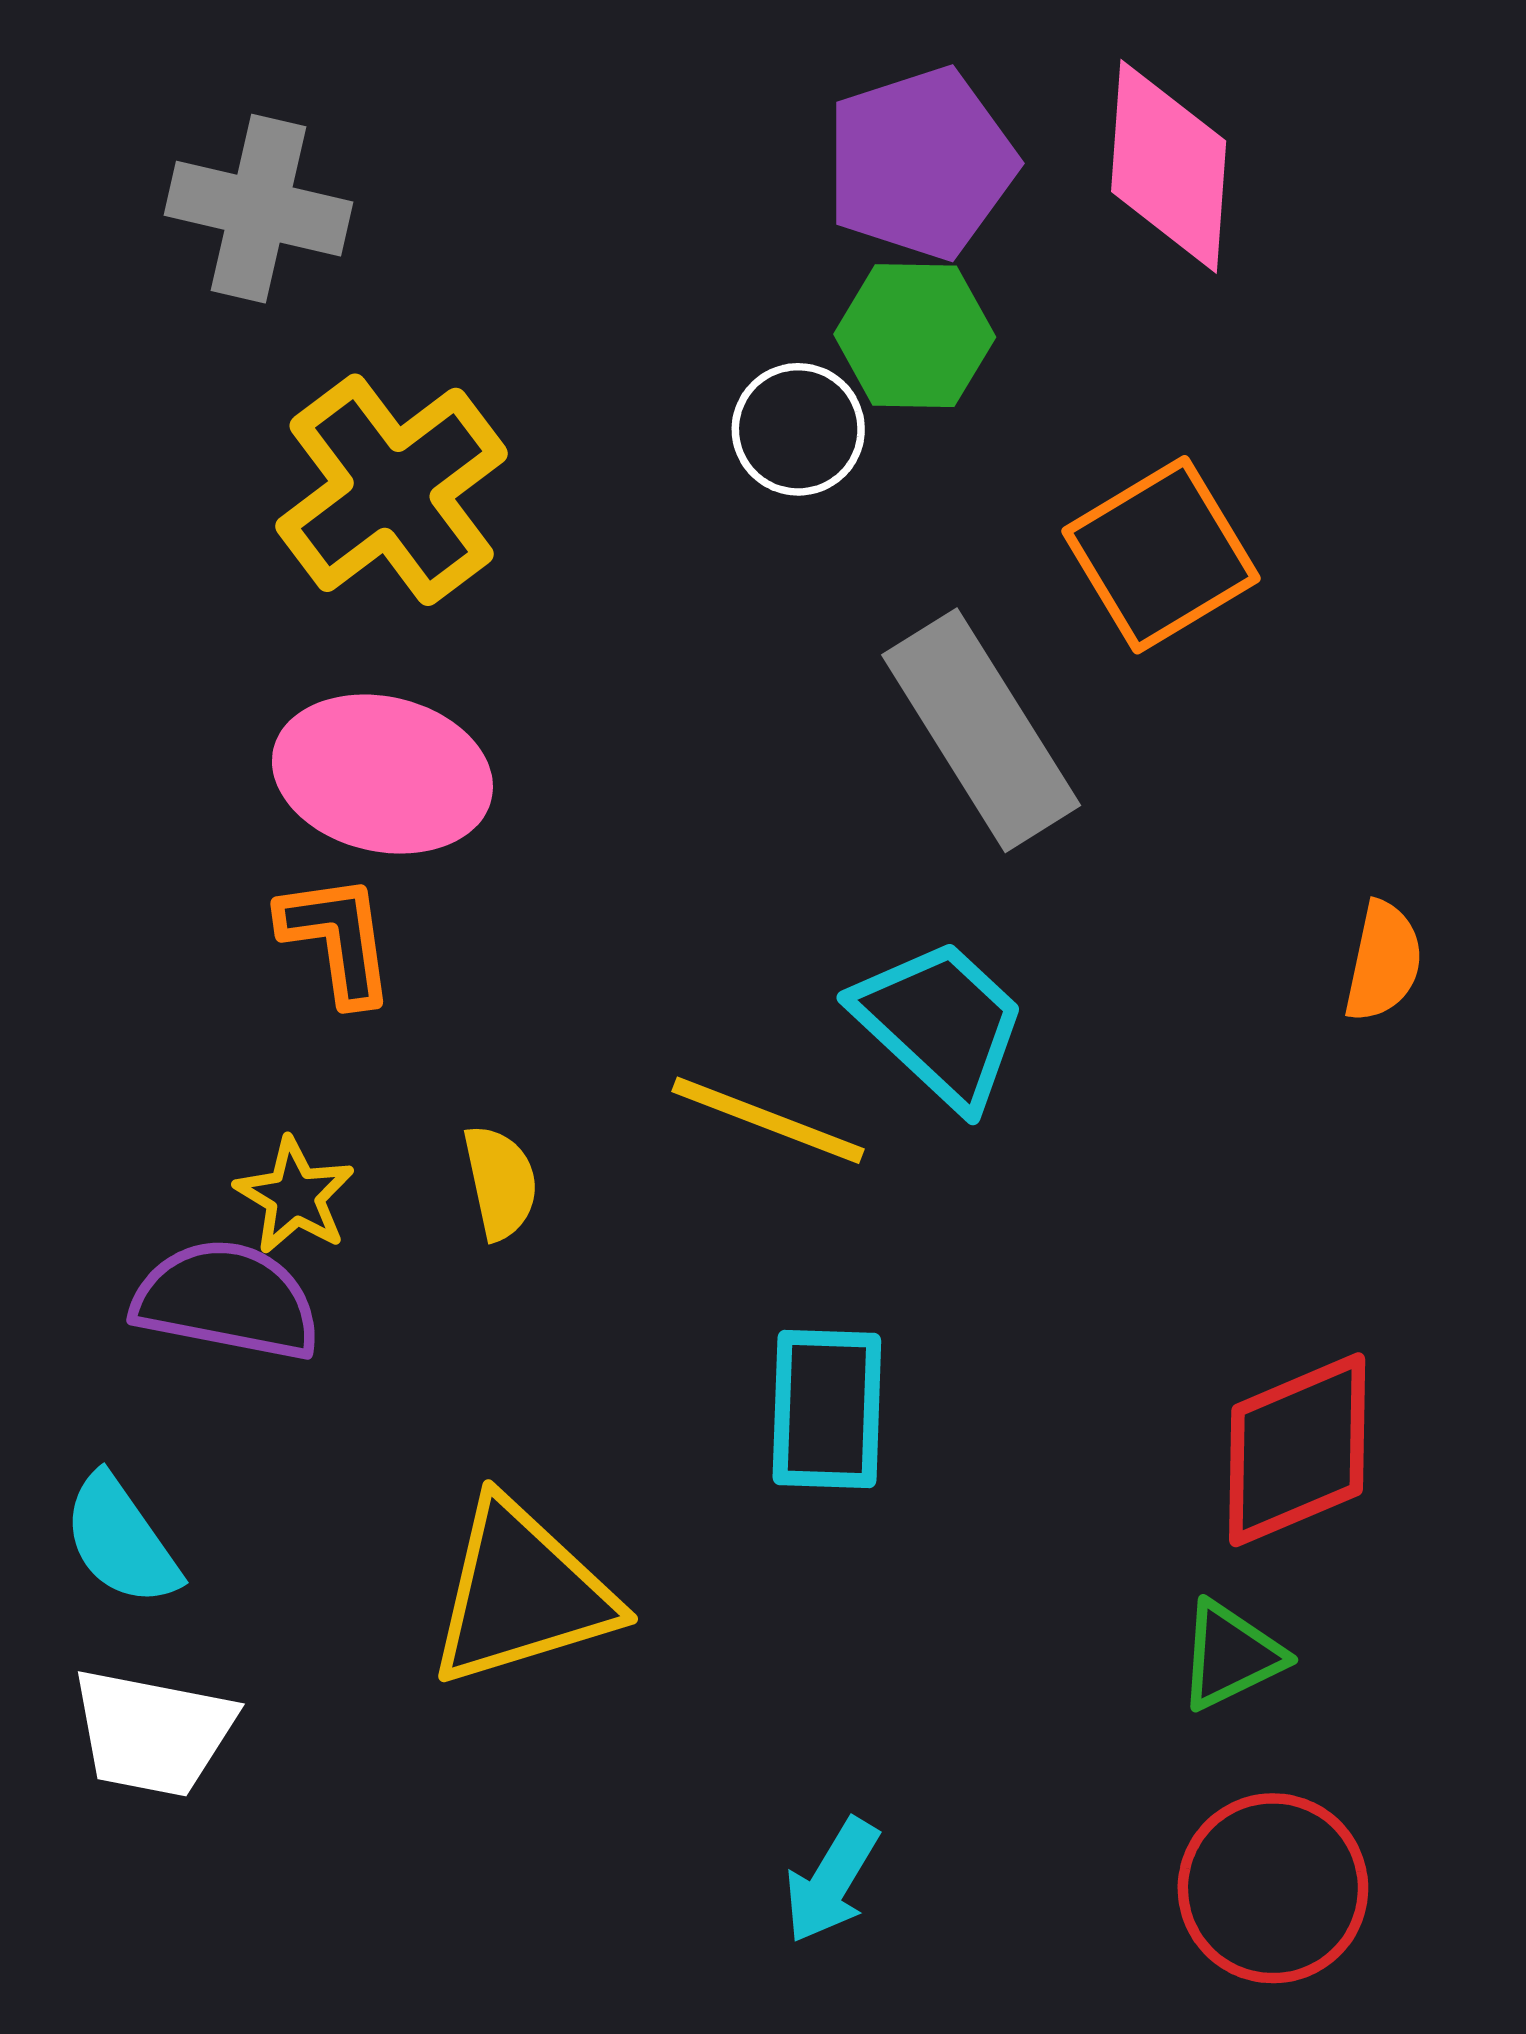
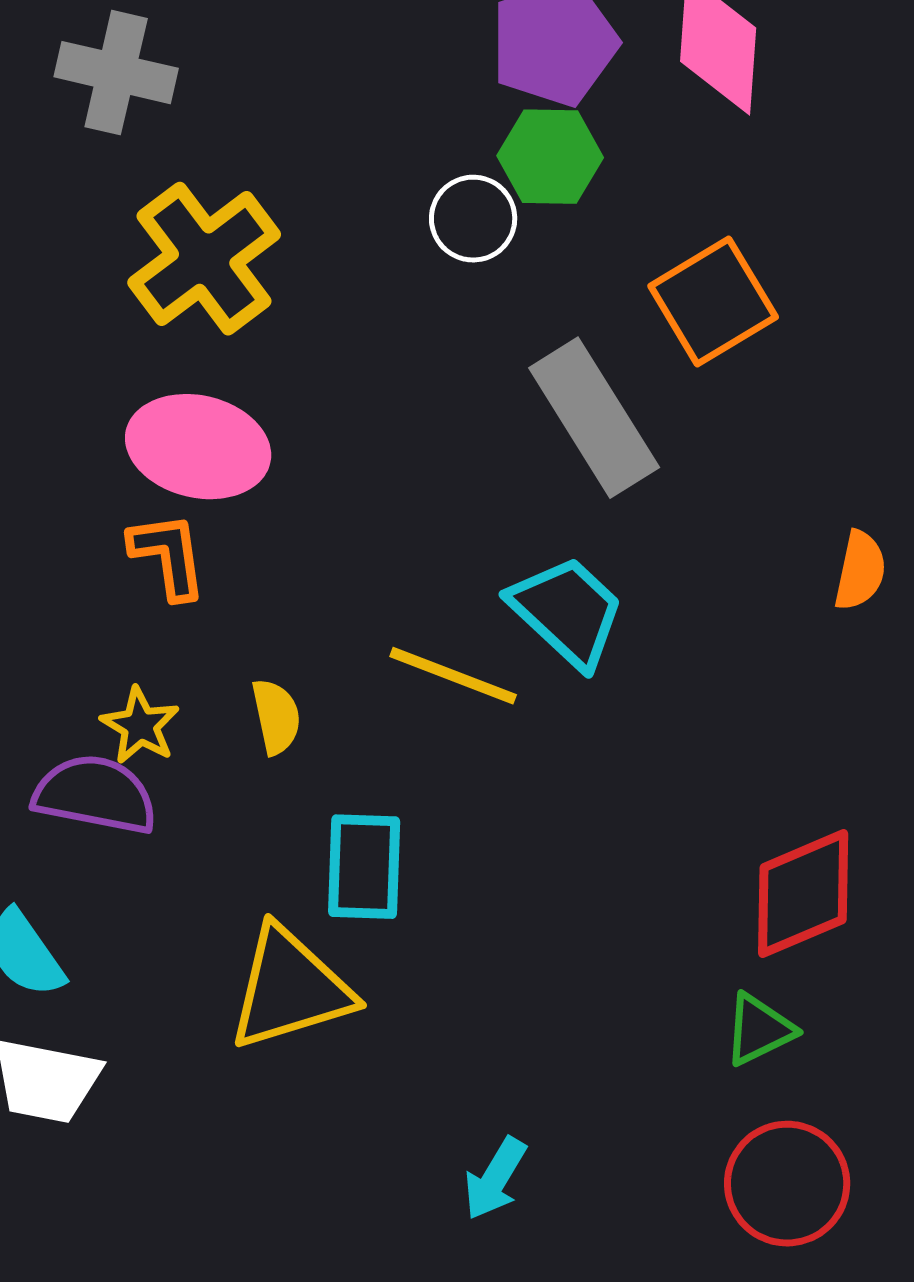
cyan rectangle: (827, 1409) -> (364, 867), moved

